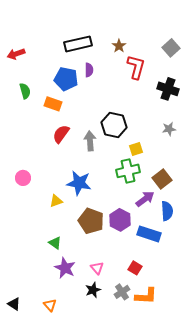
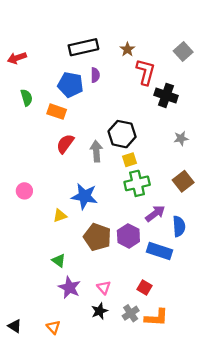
black cross: (168, 89) -> (166, 95), moved
yellow square: (136, 149) -> (130, 160), moved
brown square: (162, 179) -> (183, 181), moved

